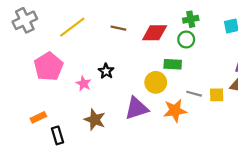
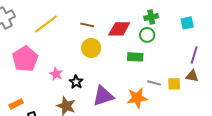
black star: (106, 71) -> (76, 82), moved
yellow circle: (156, 82) -> (91, 48), moved

